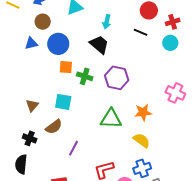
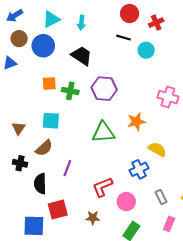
cyan arrow: (107, 22) -> (81, 23), moved
cyan circle: (170, 43) -> (146, 50), moved
blue circle: (58, 44) -> (43, 46), moved
yellow semicircle: (142, 140) -> (157, 149), moved
black semicircle: (21, 164) -> (40, 184), moved
blue cross: (142, 168) -> (139, 169), moved

